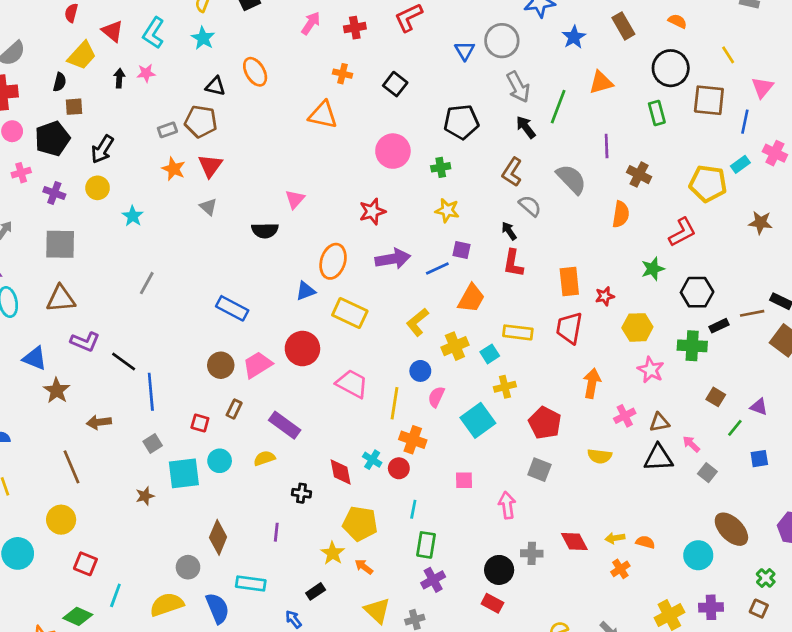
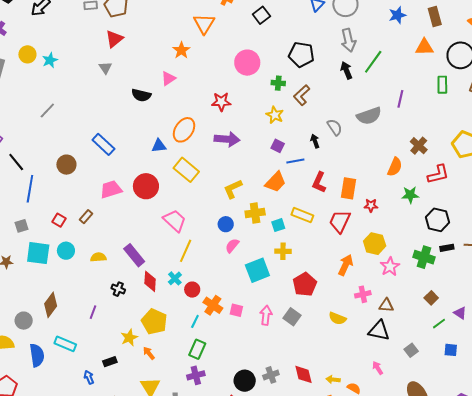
orange triangle: (601, 82) -> (424, 47), moved
orange triangle: (323, 115) -> (204, 24), turned 35
orange star: (174, 169) -> (181, 50), moved
brown L-shape: (512, 172) -> (302, 95), moved
brown cross: (639, 175) -> (419, 146), moved
gray semicircle: (571, 179) -> (369, 116), turned 100
yellow circle: (98, 188) -> (27, 54), moved
orange semicircle: (621, 214) -> (395, 167), moved
red L-shape: (513, 263) -> (319, 182), moved
blue line: (437, 269) -> (295, 161), moved
yellow hexagon: (637, 327) -> (375, 244), moved
brown circle: (221, 365) -> (66, 165), moved
yellow line: (395, 403) -> (186, 251), moved
purple rectangle: (285, 425) -> (134, 255), moved
orange cross: (413, 440) -> (213, 305), moved
pink arrow: (691, 444) -> (378, 368), moved
pink arrow: (507, 505) -> (266, 315), moved
gray cross: (532, 553) -> (271, 375), turned -35

